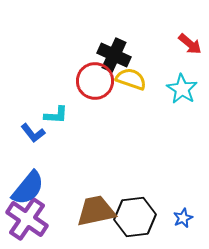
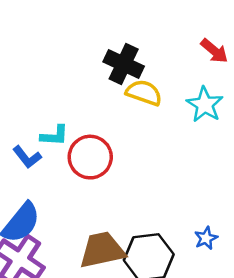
red circle: (95, 81) -> (90, 157), moved
blue star: (183, 218) -> (206, 238), moved

